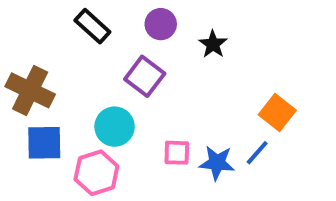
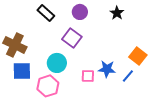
black star: (213, 44) -> (117, 13), moved
blue star: (217, 163) -> (107, 69), moved

